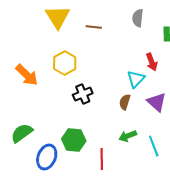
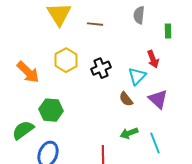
black cross: (83, 94) -> (101, 68), moved
brown semicircle: (125, 102) -> (126, 99), turned -56
green hexagon: (74, 140) -> (51, 110), moved

